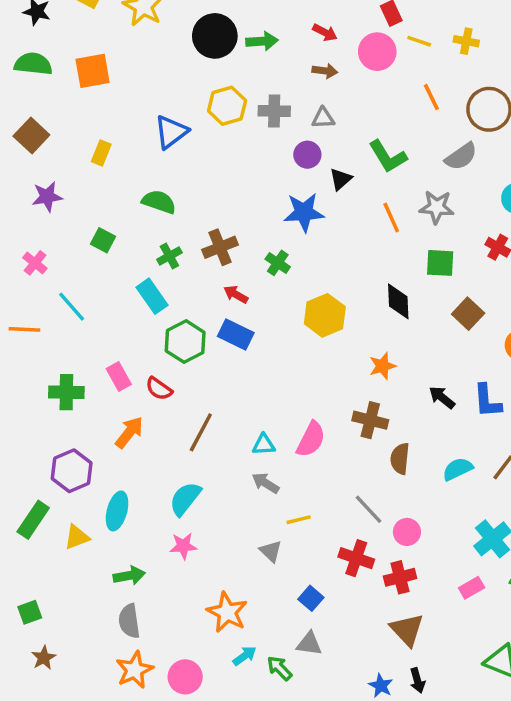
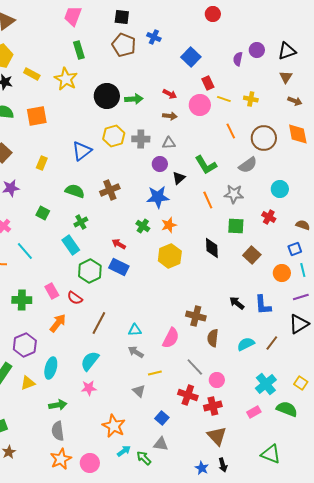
brown cross: (220, 247) -> (110, 190), moved
orange star: (382, 366) -> (169, 225), moved
pink semicircle: (311, 439) -> (171, 338), moved

